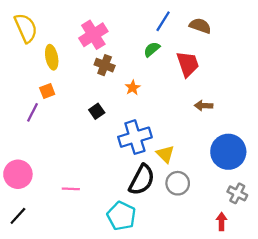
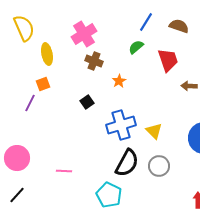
brown arrow: (204, 106) -> (189, 86), moved
yellow triangle: (165, 154) -> (154, 131), moved

